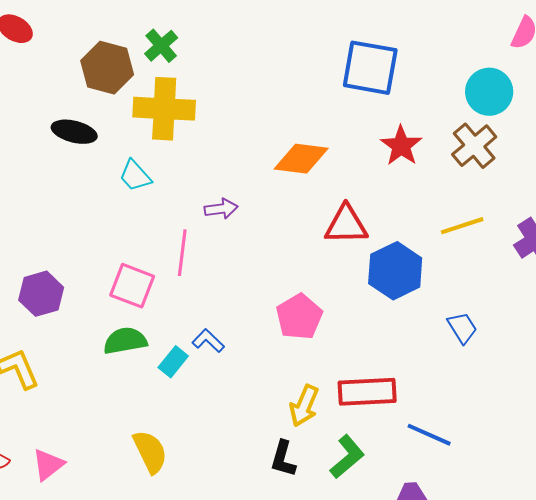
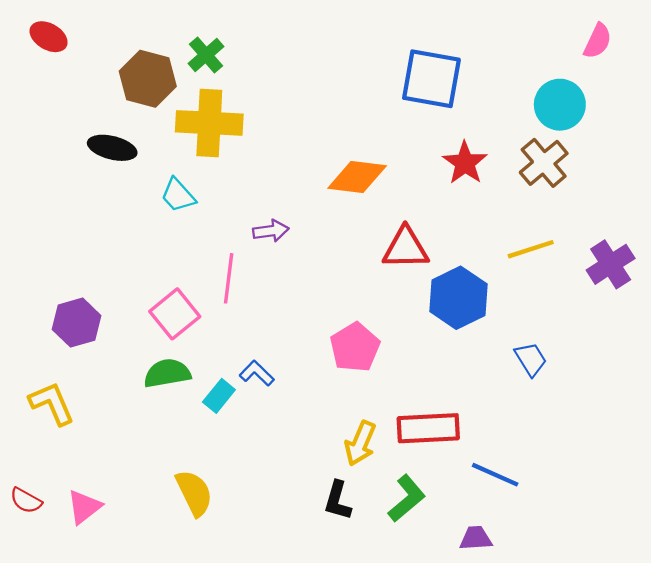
pink square: (132, 286) -> (175, 314), turned 30

